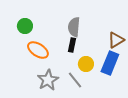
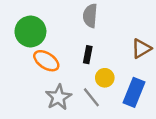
green circle: (25, 26) -> (30, 31), size x1.6
gray semicircle: (74, 27) -> (90, 16), moved
blue rectangle: (110, 63) -> (134, 92), moved

